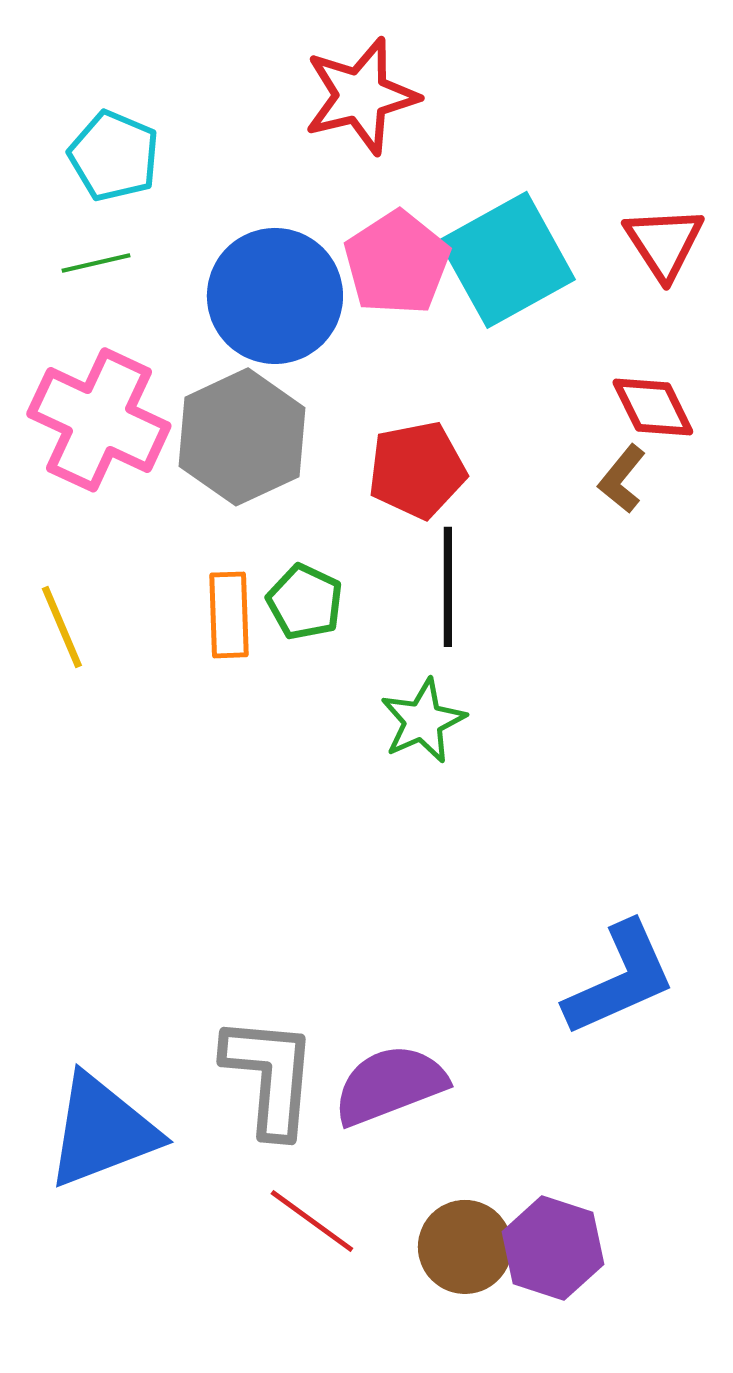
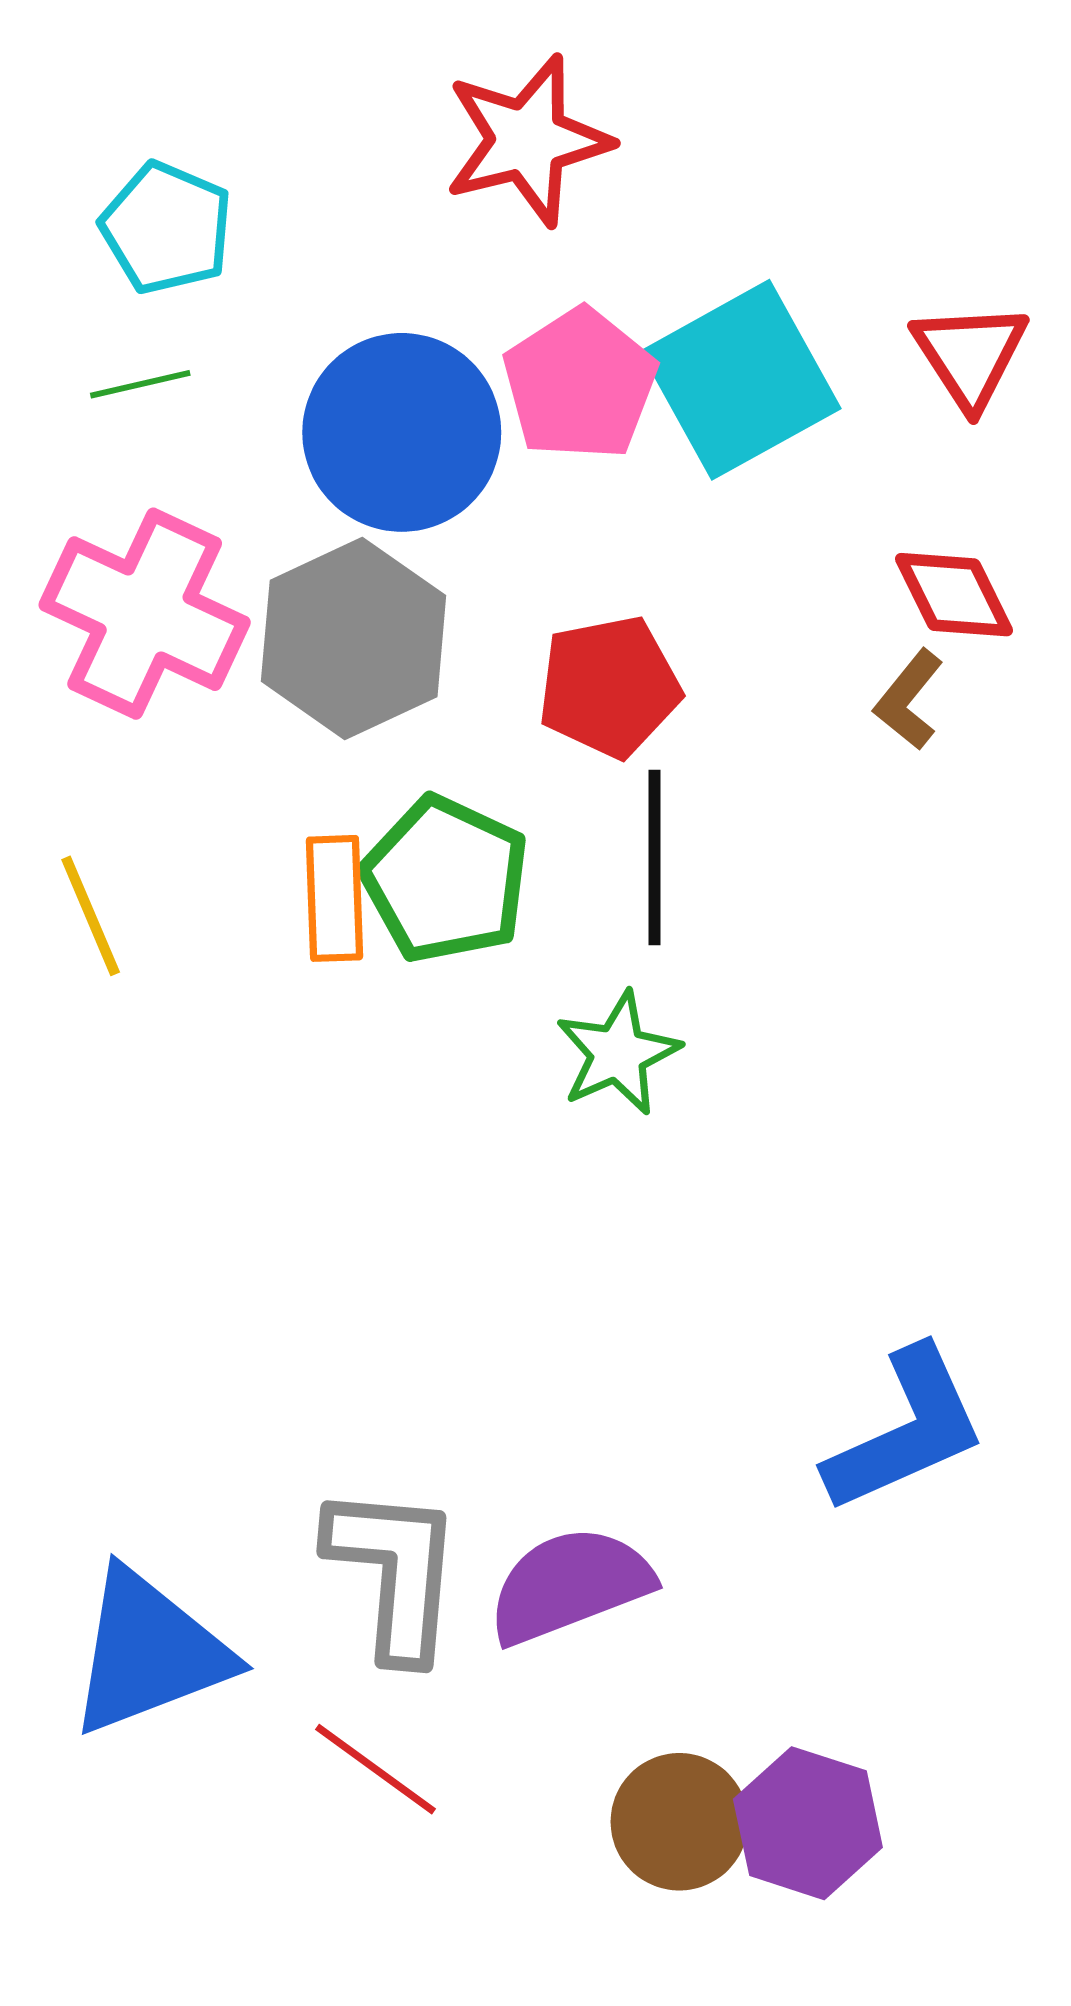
green pentagon: (305, 602) -> (446, 879), size x1.5
red line: (312, 1221) -> (375, 1769), moved

